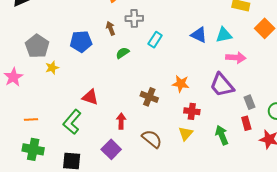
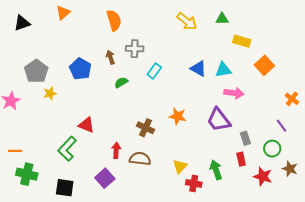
blue pentagon: (81, 41) -> (80, 69), turned 30
red cross: (192, 111) -> (194, 183), moved
orange line: (31, 119) -> (15, 151), moved
brown semicircle: (152, 139) -> (140, 159), moved, turned -35

